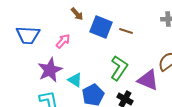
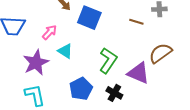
brown line: (126, 31) -> (136, 22), moved
cyan triangle: (75, 80) -> (65, 51), moved

